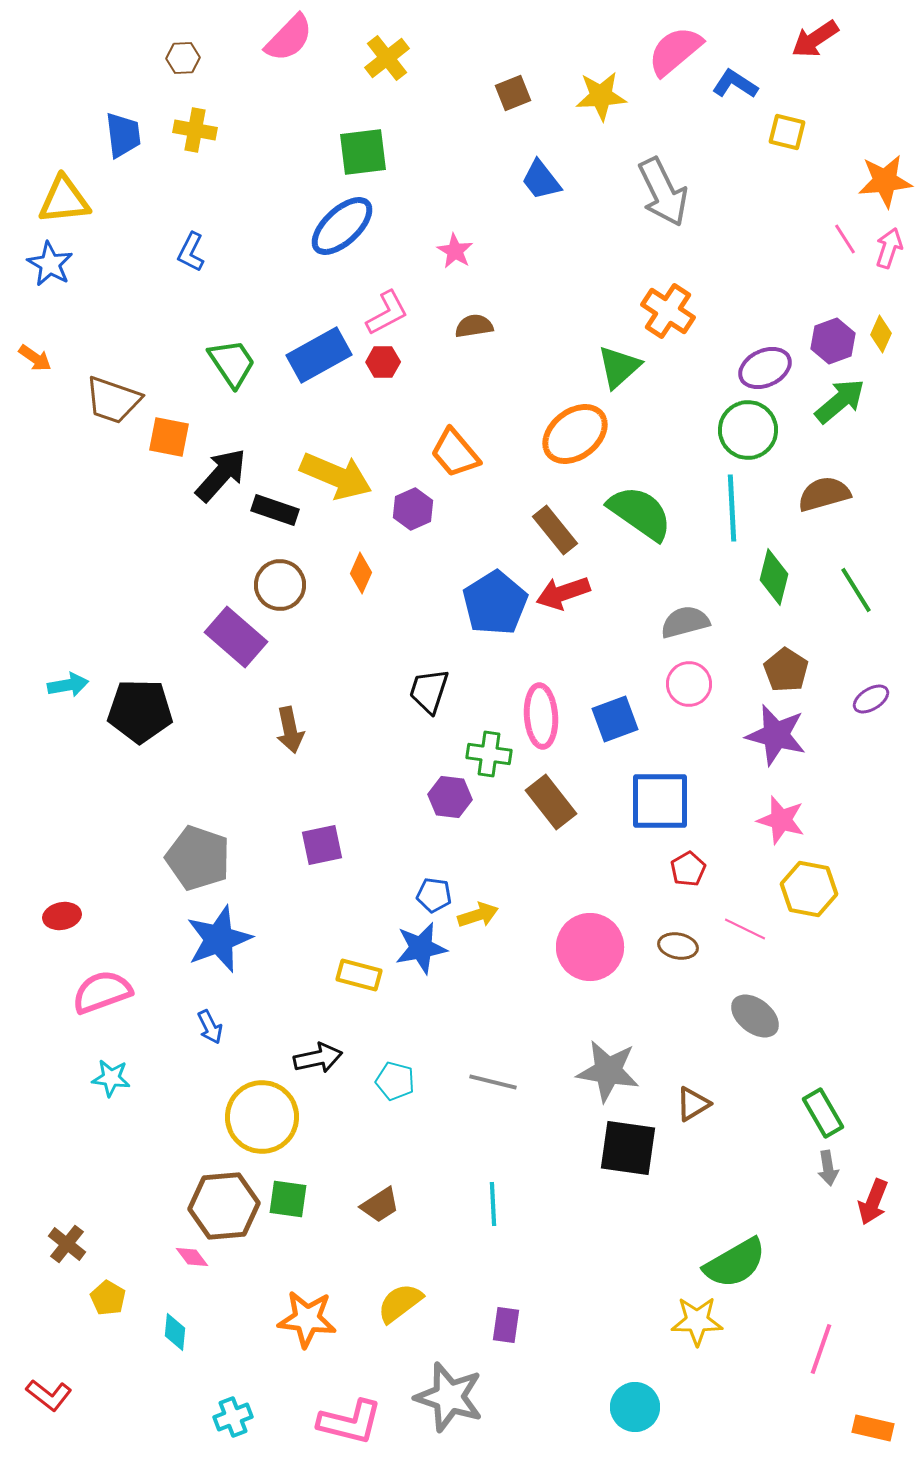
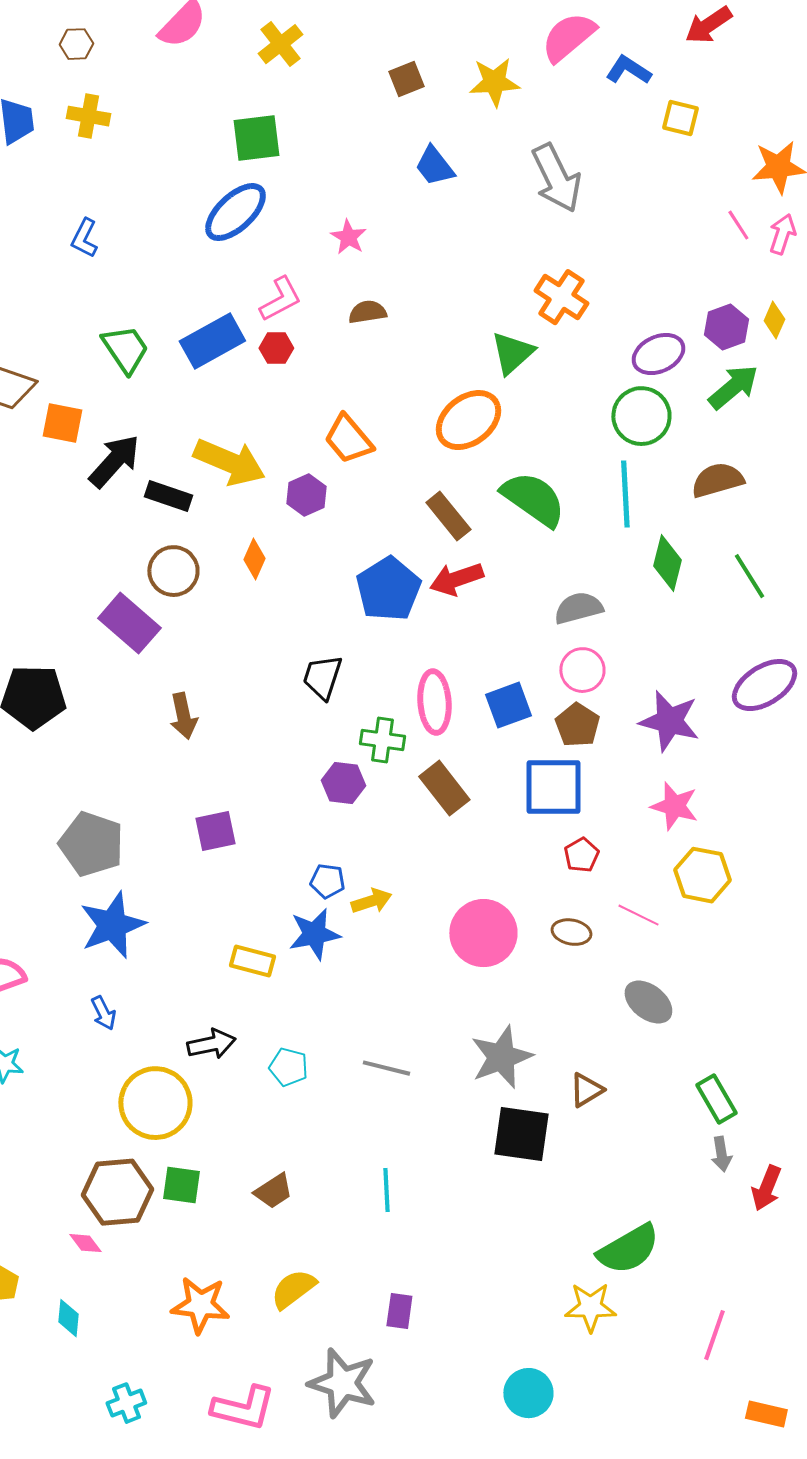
brown pentagon: (786, 670) -> (577, 725), moved
purple ellipse: (871, 699) -> (764, 685), size x1.8
gray star: (608, 1071) -> (501, 1057), turned -30

